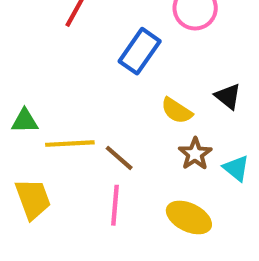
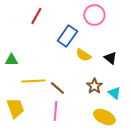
yellow semicircle: (177, 111) -> (83, 55), moved
green triangle: (25, 121) -> (11, 60), moved
yellow ellipse: (189, 217) -> (104, 117), moved

